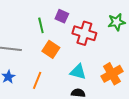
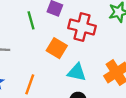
orange square: (51, 49) -> (57, 48), moved

